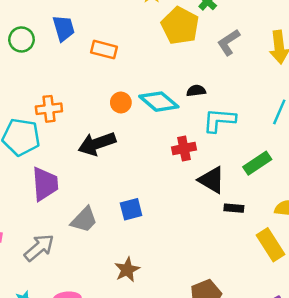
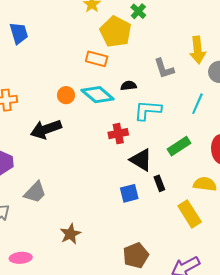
gray L-shape: (229, 42) -> (164, 68), moved, turned -75
orange rectangle: (104, 50) -> (97, 59), moved
black rectangle: (234, 208) -> (159, 183), turned 63
blue square: (131, 209) -> (129, 193), moved

